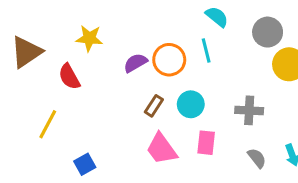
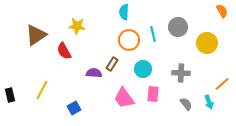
cyan semicircle: (217, 17) -> (124, 12), moved, turned -126
gray circle: (268, 32) -> (178, 27), moved
purple semicircle: (135, 63) -> (94, 73), moved, turned 35
brown rectangle: (154, 106) -> (112, 64), moved
yellow line: (48, 124) -> (42, 90), moved

